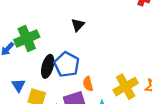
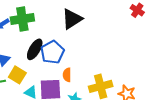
black triangle: (78, 25) -> (72, 19), size x1.6

